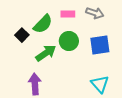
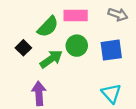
gray arrow: (95, 13) -> (118, 14), moved
pink rectangle: (68, 14) -> (76, 16), size x1.5
black square: (22, 35) -> (23, 48), moved

